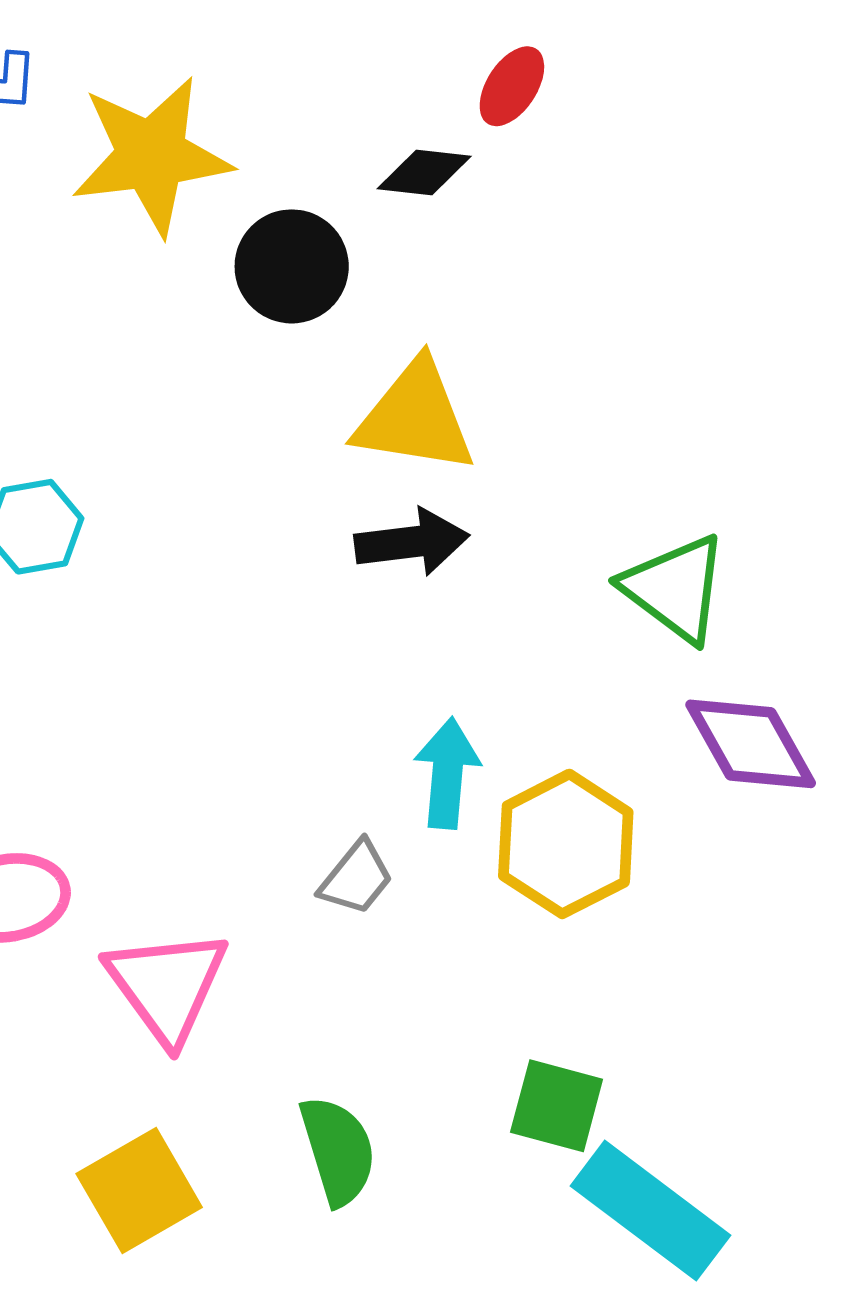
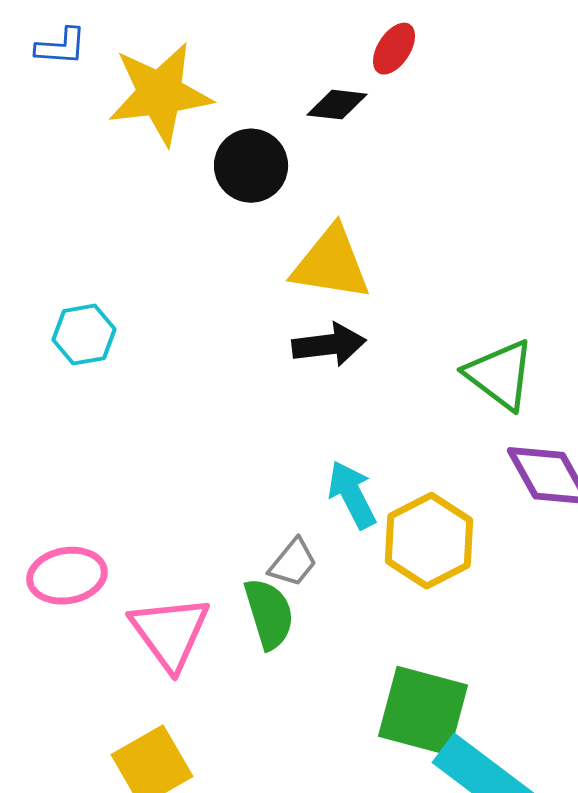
cyan arrow: (447, 773) -> (352, 495), turned -32
green square: (557, 1106) -> (423, 711), size x1.5
green semicircle: (338, 1150) -> (269, 614), moved

